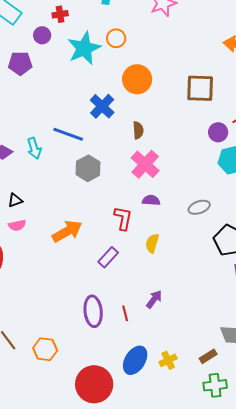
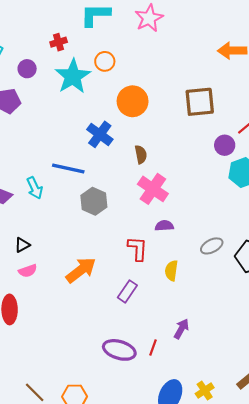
red cross: (60, 14) -> (59, 42), moved
gray ellipse: (199, 207) -> (212, 246), moved
purple ellipse: (93, 311) -> (119, 350), turned -60
red line: (125, 313) -> (153, 348), turned 42

